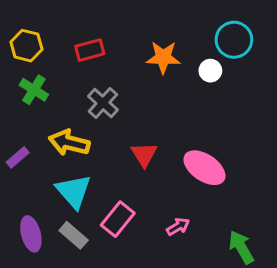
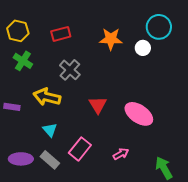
purple rectangle: (18, 157) -> (12, 107), turned 49
cyan triangle: (74, 191) -> (50, 130), size x0.6
purple ellipse: (31, 234) -> (21, 159), turned -75

